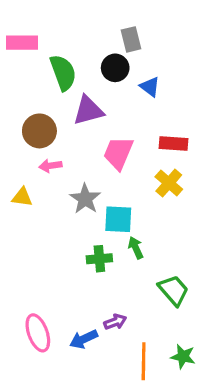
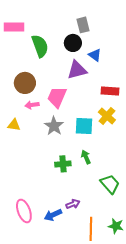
purple triangle: (88, 110) -> (77, 70), moved
pink trapezoid: (118, 153) -> (57, 97), moved
cyan square: (118, 219) -> (84, 126), moved

